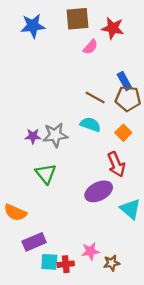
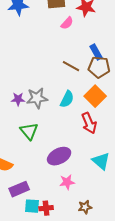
cyan semicircle: (90, 124) -> (67, 99), moved, turned 96
orange square: (123, 133) -> (95, 96), size x1.5
purple ellipse: (99, 191) -> (59, 156), moved
pink star: (90, 251) -> (67, 182), moved

